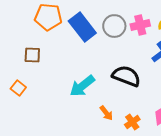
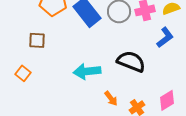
cyan arrow: (82, 86) -> (87, 71), turned 32

